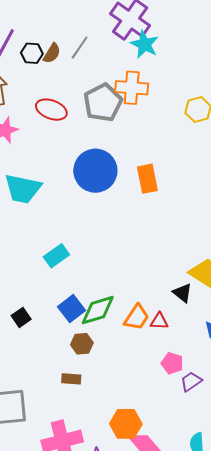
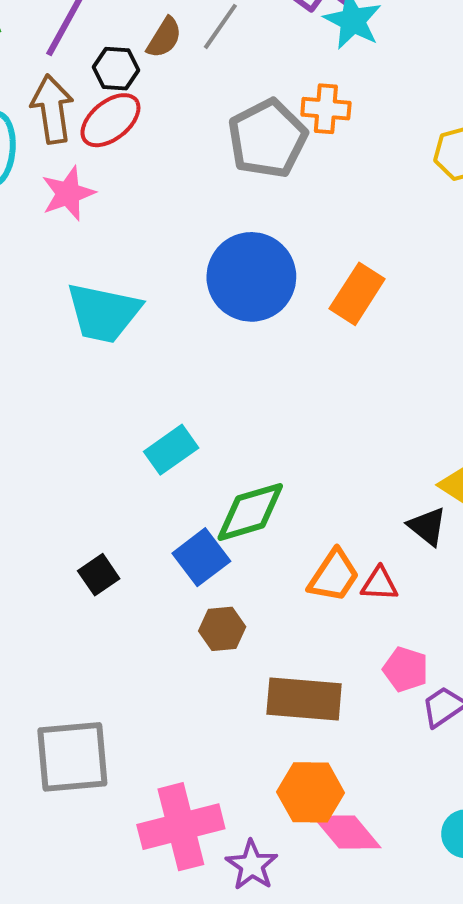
black hexagon: (32, 53) -> (116, 69), moved
orange cross: (132, 88) -> (326, 109), size x0.7
red ellipse: (51, 110) -> (110, 120), moved, turned -60
orange rectangle: (147, 179) -> (357, 294), turned 44
green diamond: (98, 310) -> (250, 512), moved
brown rectangle: (71, 379) -> (304, 699), moved, size x1.8

